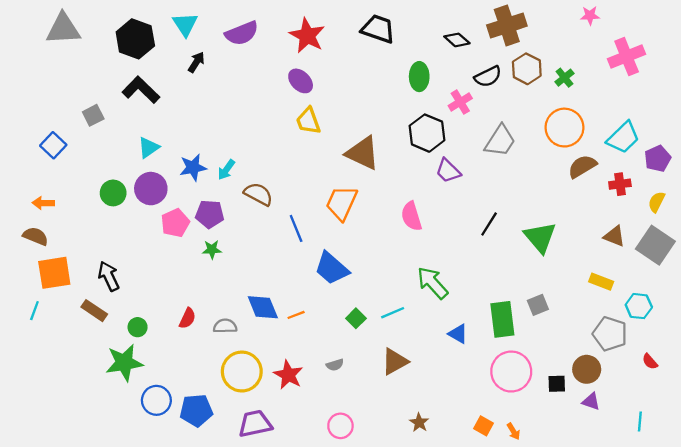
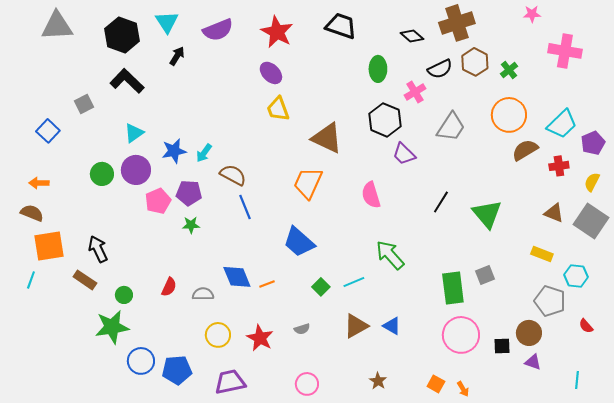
pink cross: (627, 57) -> (565, 51), turned 32
blue line: (296, 228) -> (245, 207), moved
blue triangle: (458, 334) -> (392, 326), moved
yellow circle: (242, 372) -> (218, 335), size x0.7

